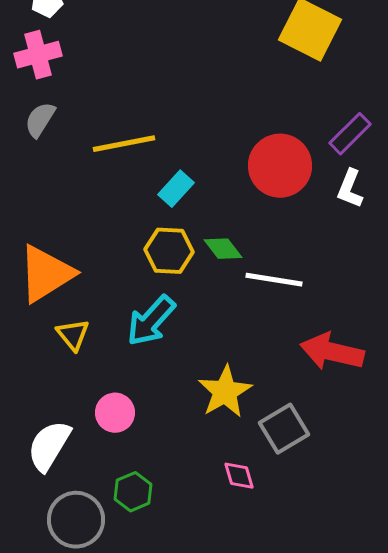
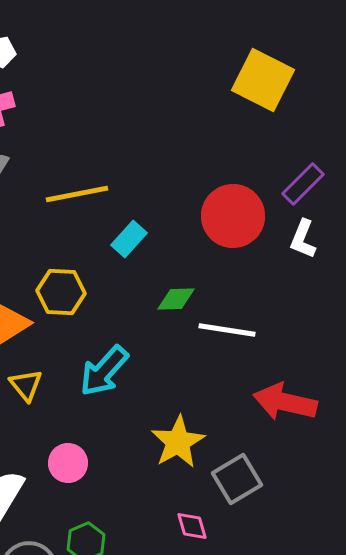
green diamond: (223, 249) -> (176, 299), turned -54
yellow hexagon: (169, 251) -> (61, 292), moved

